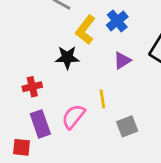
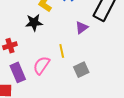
purple triangle: (122, 60) -> (82, 27), moved

